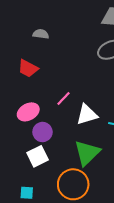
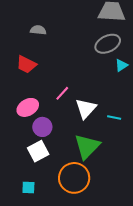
white triangle: (87, 115) -> (86, 109), turned -30

